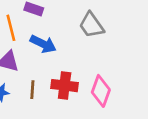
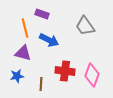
brown line: (32, 90) -> (41, 84), moved

